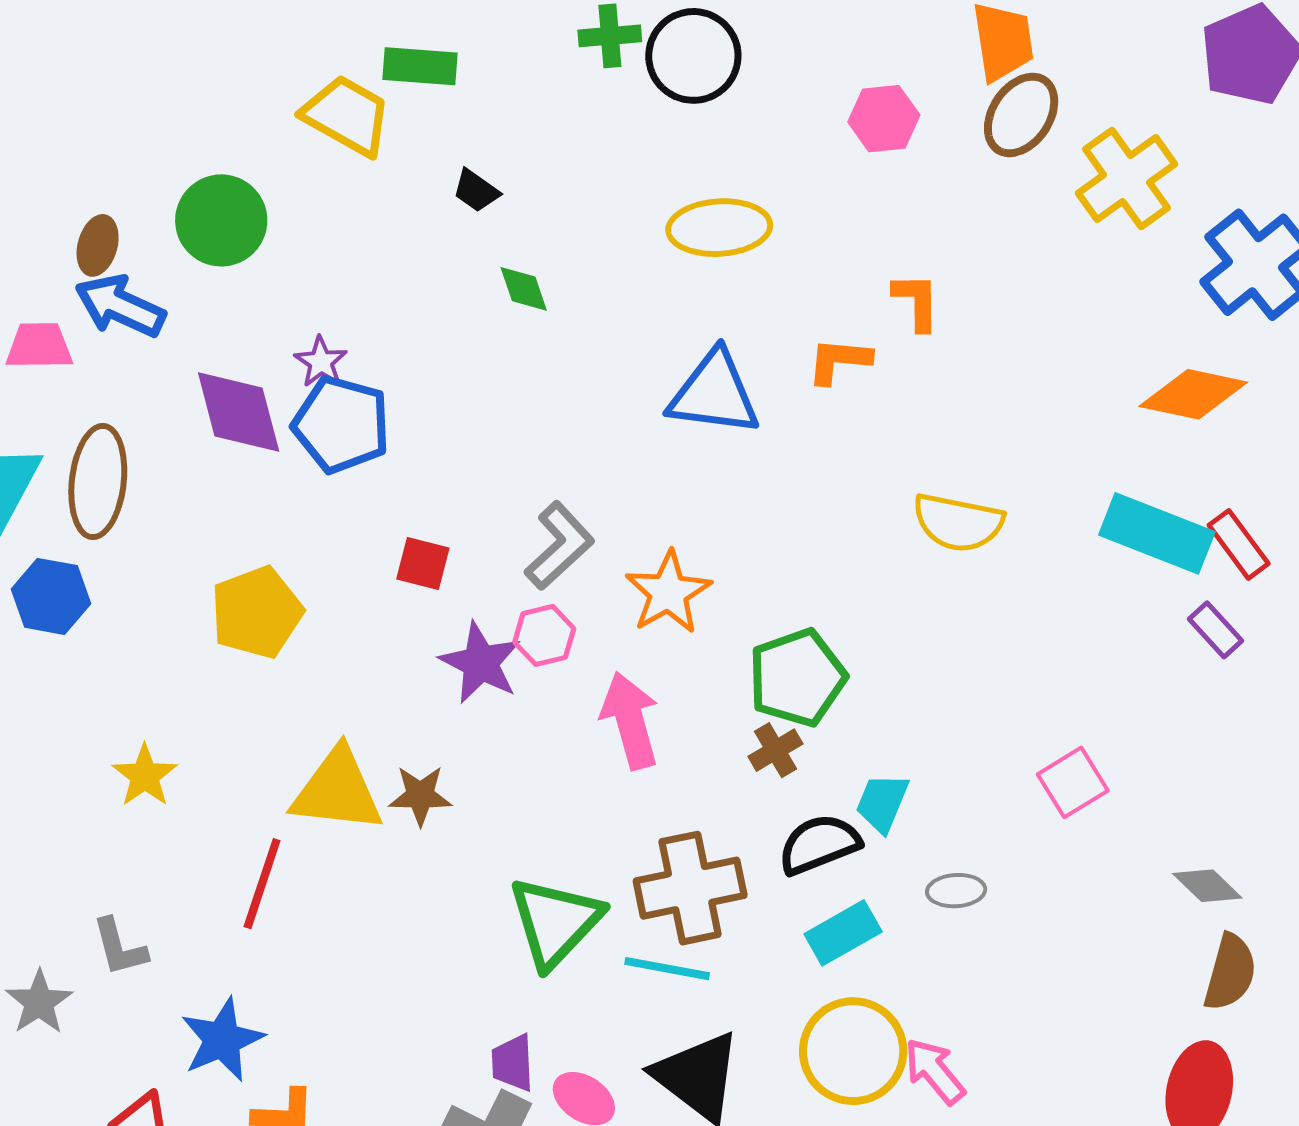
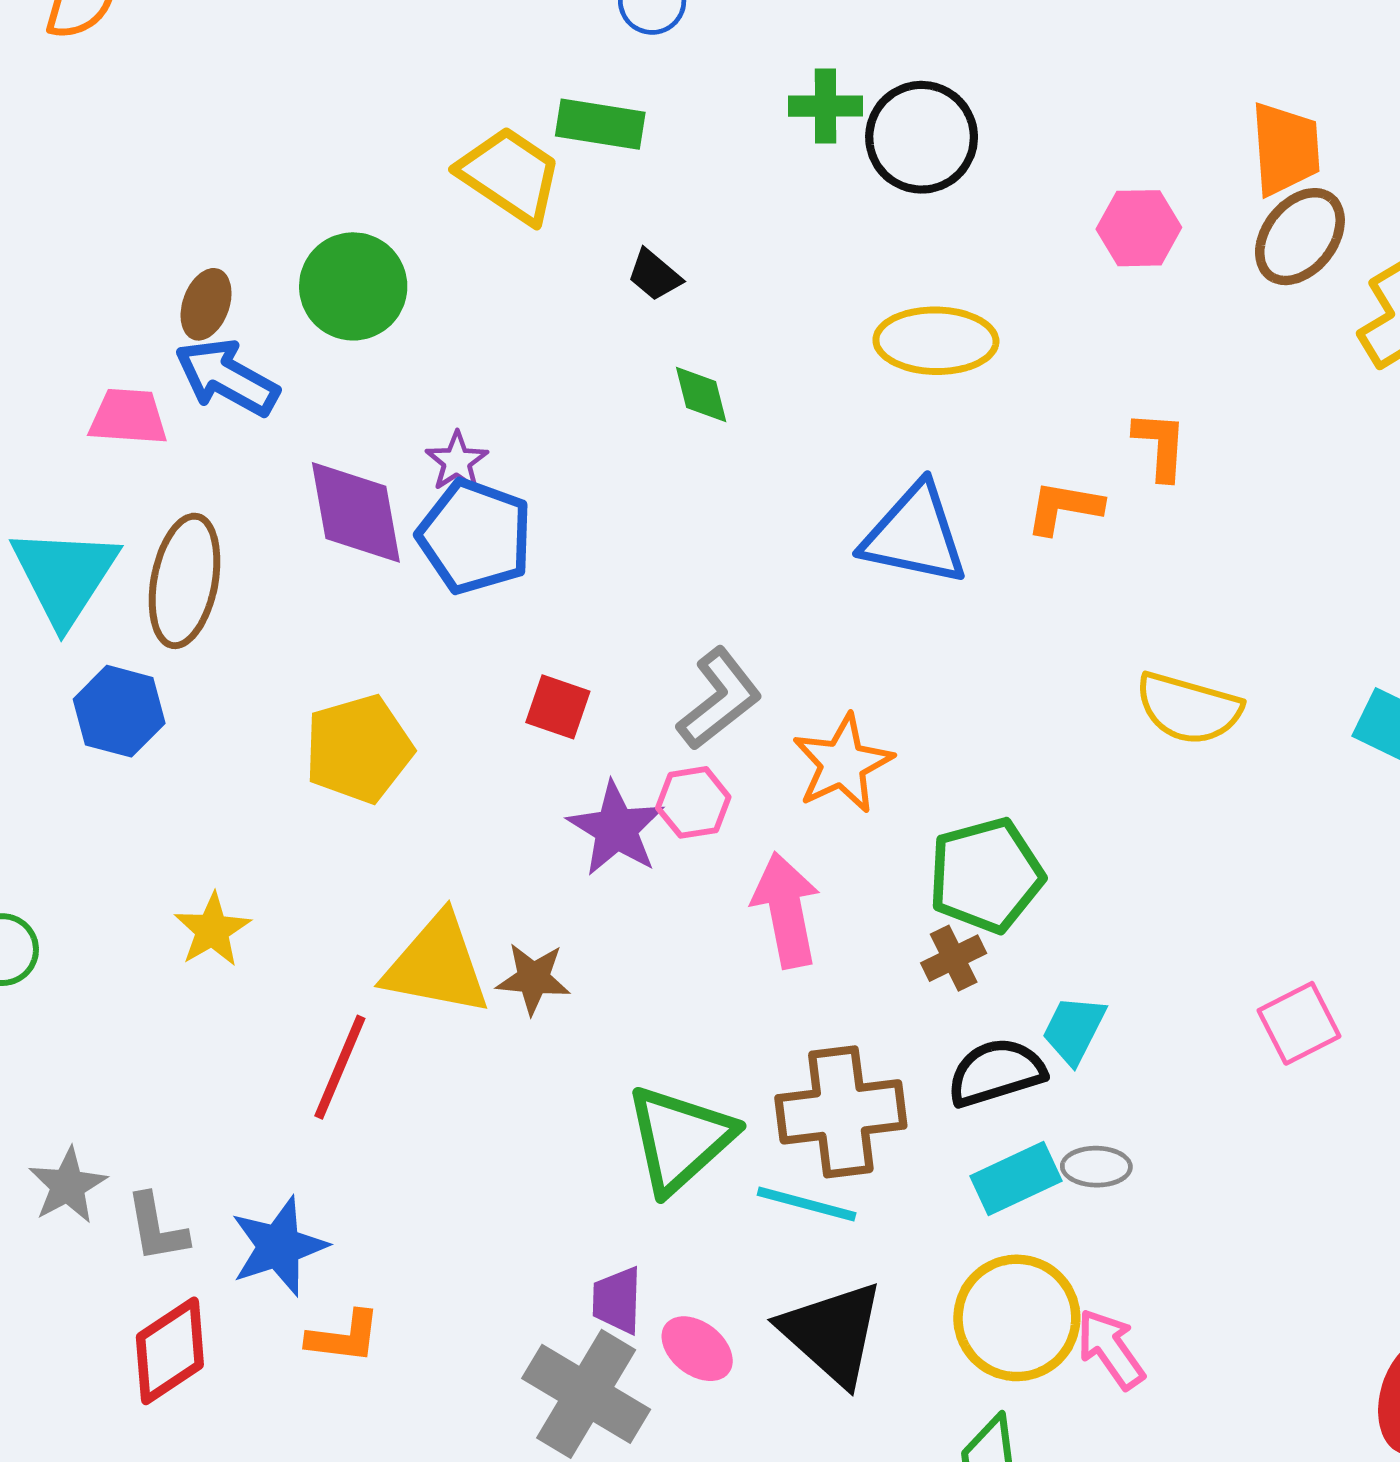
gray ellipse: (956, 891) -> (1096, 1167), moved
gray L-shape: (119, 947) -> (157, 1228), moved

